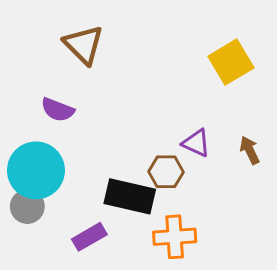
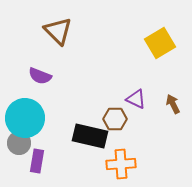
purple rectangle: (89, 237) -> (37, 161), moved, turned -50

